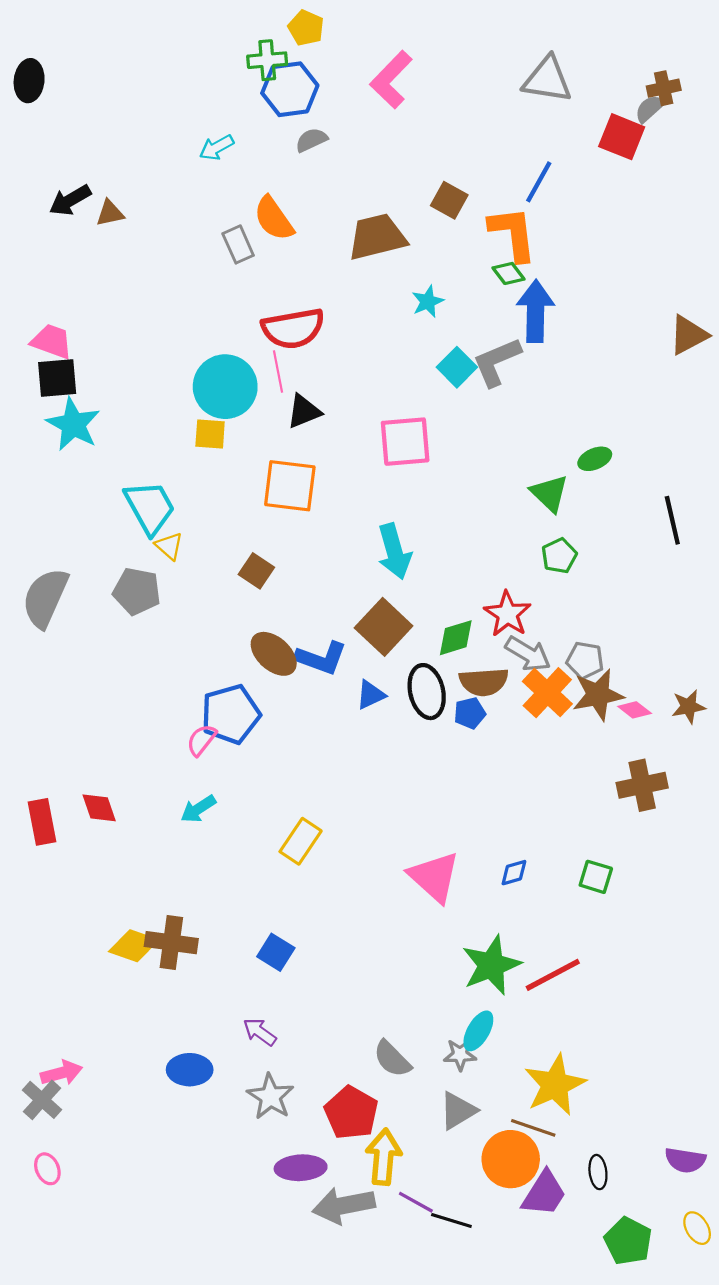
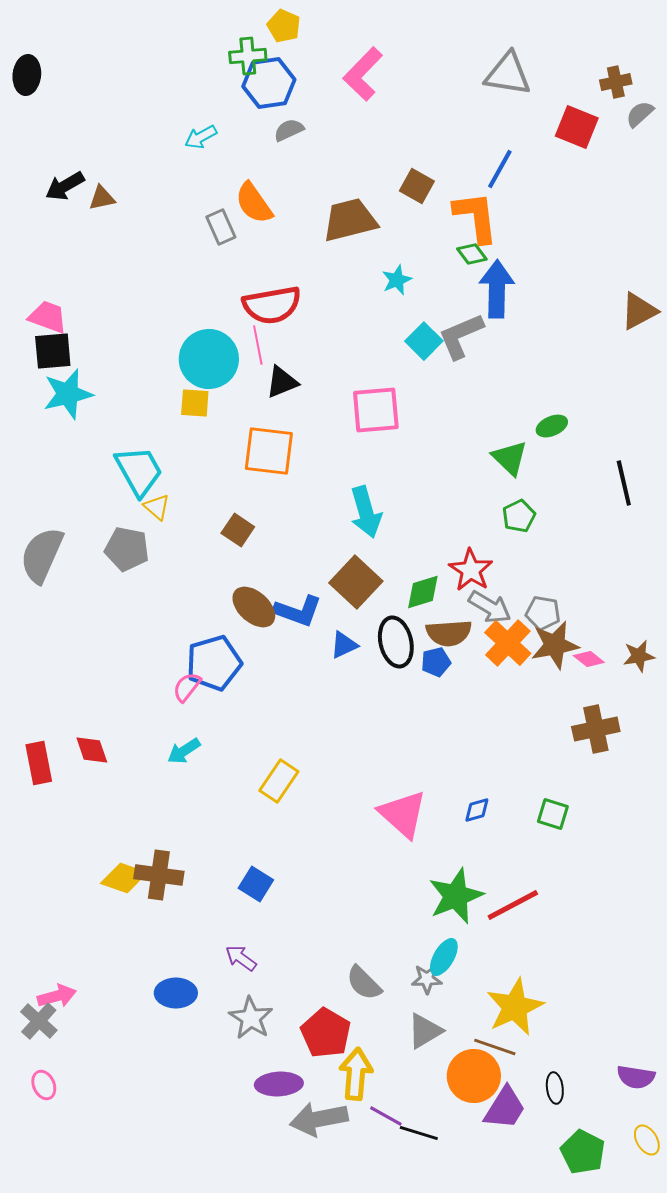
gray semicircle: (650, 109) -> (640, 114), moved
cyan star: (73, 424) -> (68, 394), turned 30

